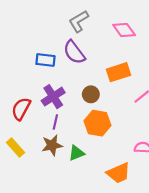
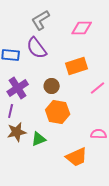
pink diamond: (124, 30) -> (82, 28), turned -55
purple line: (55, 122) -> (11, 111), moved

